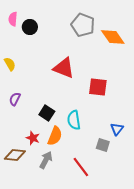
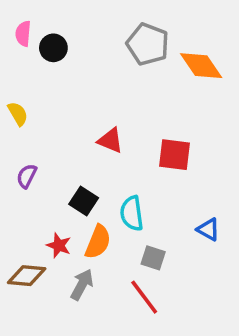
red triangle: (64, 68) -> (110, 140), moved, size x0.7
blue triangle: (117, 129) -> (208, 229), turned -40
gray square: (103, 145) -> (153, 258), moved

